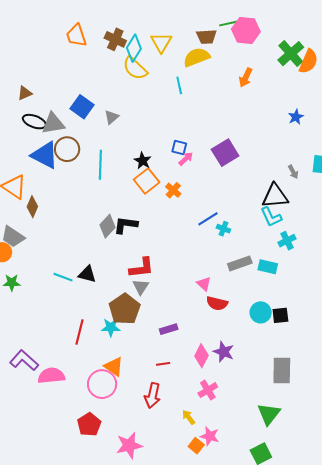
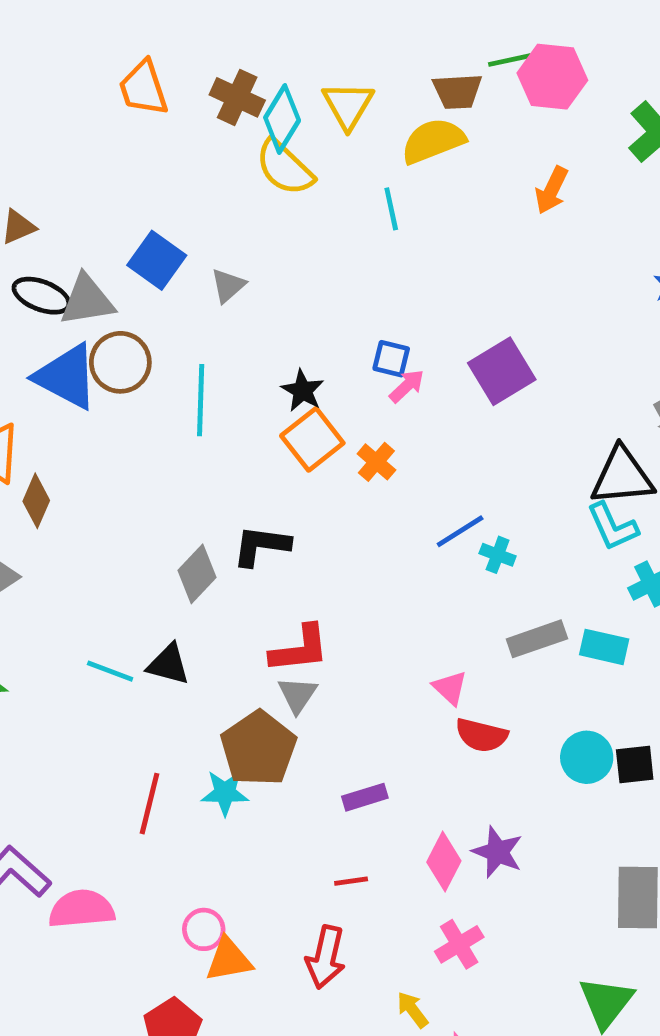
gray diamond: (107, 226) -> (197, 574), moved
orange triangle: (114, 367) -> (229, 960), moved, turned -45
pink circle: (102, 384) -> (204, 929), size x0.6

